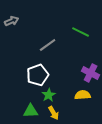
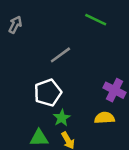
gray arrow: (12, 21) -> (15, 25), turned -40
green line: (81, 32) -> (96, 20), moved

